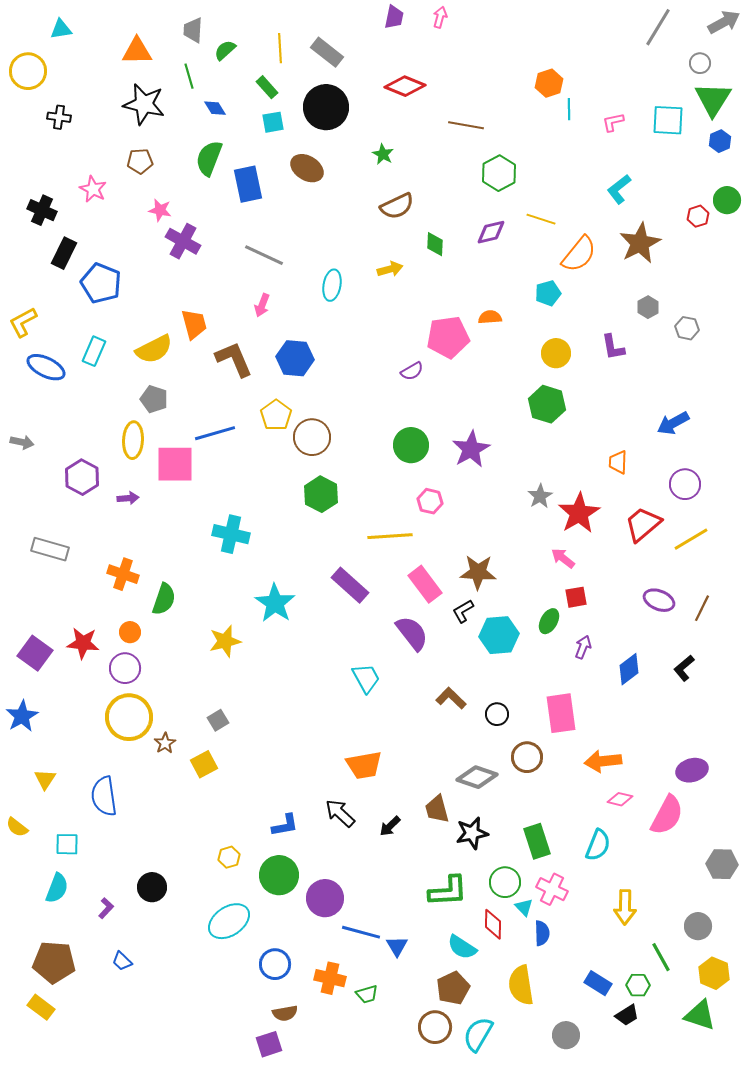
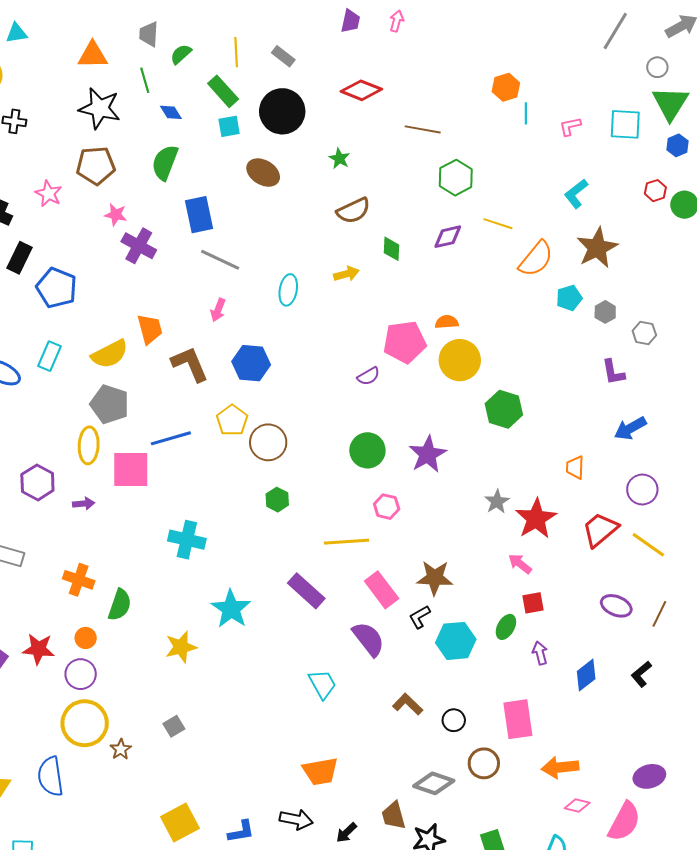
gray rectangle: (327, 52) -> (283, 56), size x0.7
green rectangle: (267, 87) -> (223, 91), size x1.4
brown pentagon: (140, 161) -> (96, 166), size x1.5
blue rectangle: (248, 184) -> (199, 215), moved
red hexagon: (698, 216) -> (655, 191), moved
cyan pentagon: (548, 293) -> (569, 298), moved
purple L-shape: (613, 347) -> (613, 372), moved
yellow circle: (556, 353) -> (460, 360), moved, size x1.4
gray pentagon: (154, 399) -> (110, 404), size x1.4
green hexagon: (321, 494) -> (277, 500), size x0.7
yellow line: (691, 539) -> (648, 545), turned 66
purple arrow: (583, 647) -> (540, 653), turned -35
yellow square: (204, 764) -> (180, 823), moved, size x1.4
blue semicircle: (104, 796) -> (50, 776), moved
black arrow: (340, 813) -> (296, 820), turned 148

